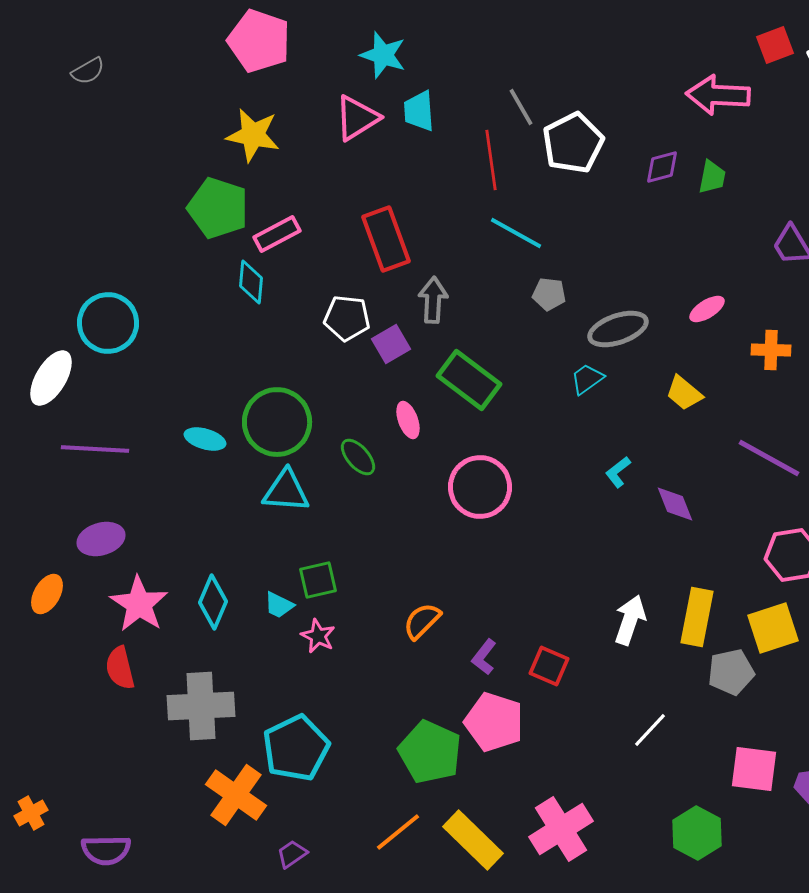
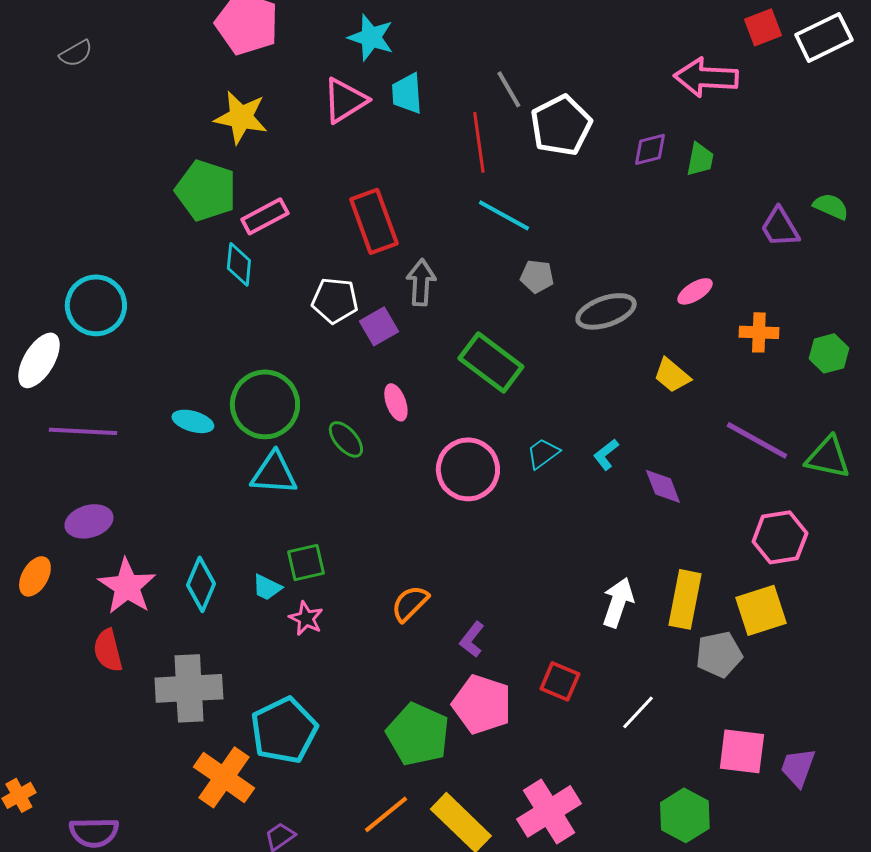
cyan trapezoid: (587, 379) -> (543, 453), moved
green rectangle: (469, 380) -> (491, 362), moved
red square: (549, 666) -> (560, 681), moved

